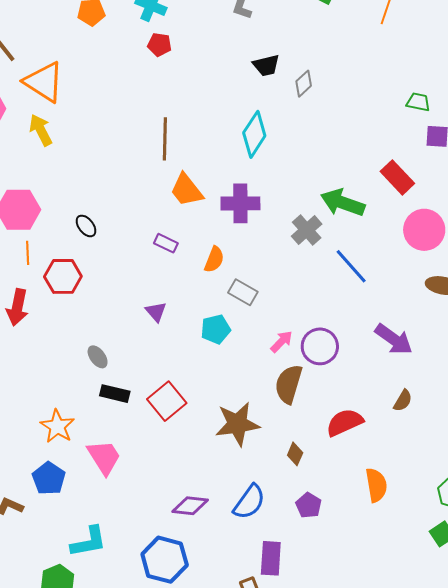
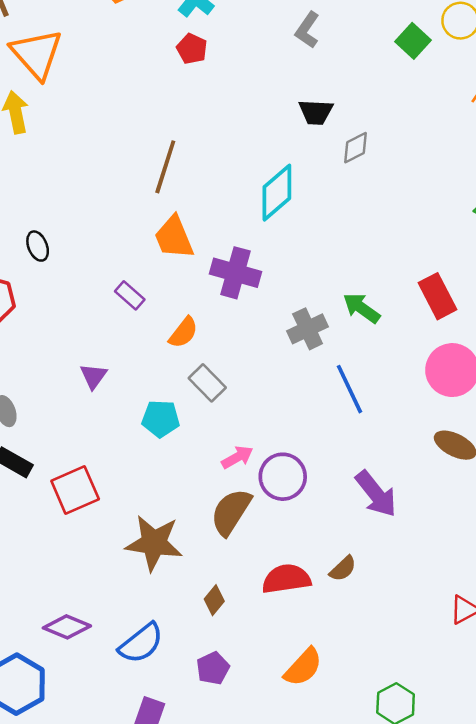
green arrow: (343, 203) -> (361, 308), size x0.7
brown semicircle: (403, 401) -> (343, 569), moved
orange semicircle: (376, 485) -> (303, 667), turned 36

